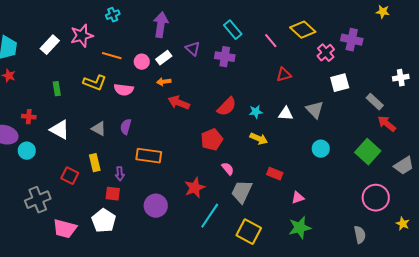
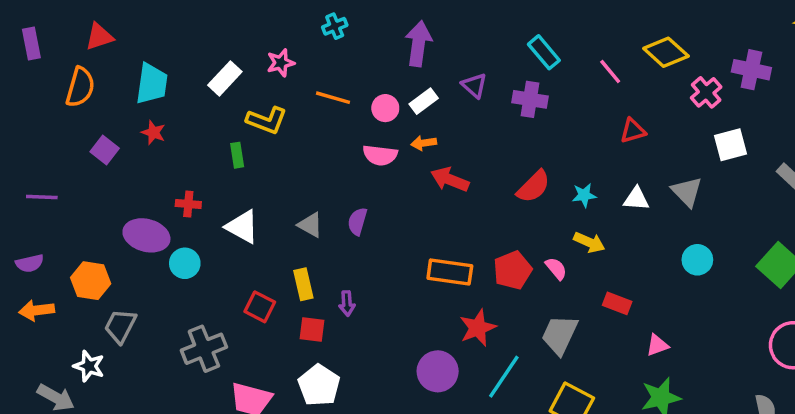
pink star: (82, 36) -> (281, 63), size x0.7
yellow L-shape: (95, 83) -> (267, 120), moved
pink semicircle: (124, 90) -> (380, 155), moved
red pentagon: (212, 140) -> (513, 270), moved
orange rectangle: (149, 156) -> (450, 272), moved
pink semicircle: (228, 169) -> (556, 268), moved
red square: (113, 194) -> (312, 330), moved
purple circle: (156, 206) -> (438, 371), moved

